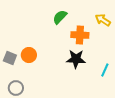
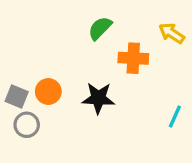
black star: (76, 59) -> (98, 98), moved
gray circle: (16, 88) -> (27, 125), moved

